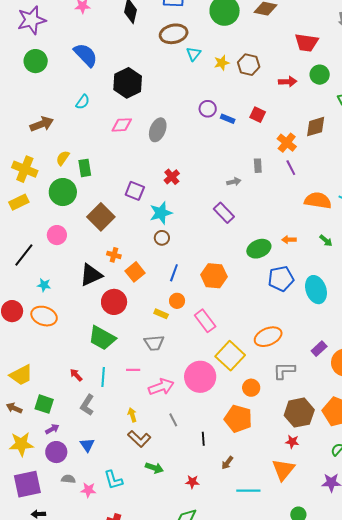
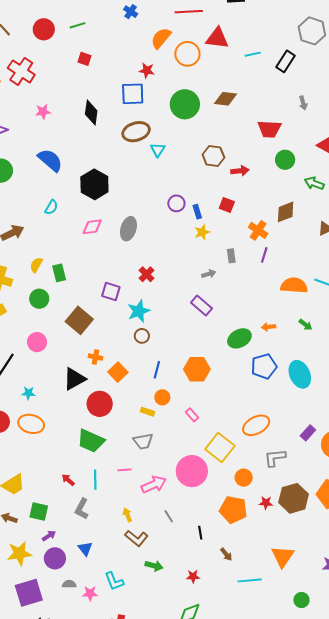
yellow star: (222, 63) -> (202, 232), moved
red arrow: (288, 82) -> (240, 171), moved
blue rectangle: (228, 119) -> (197, 212), turned 56
purple line: (291, 168) -> (264, 255), turned 49
green circle: (63, 192) -> (39, 299), size x0.7
pink rectangle: (205, 321) -> (192, 415), size x0.6
red star: (292, 442) -> (266, 503), moved
brown arrow: (227, 463) -> (226, 554), turned -72

